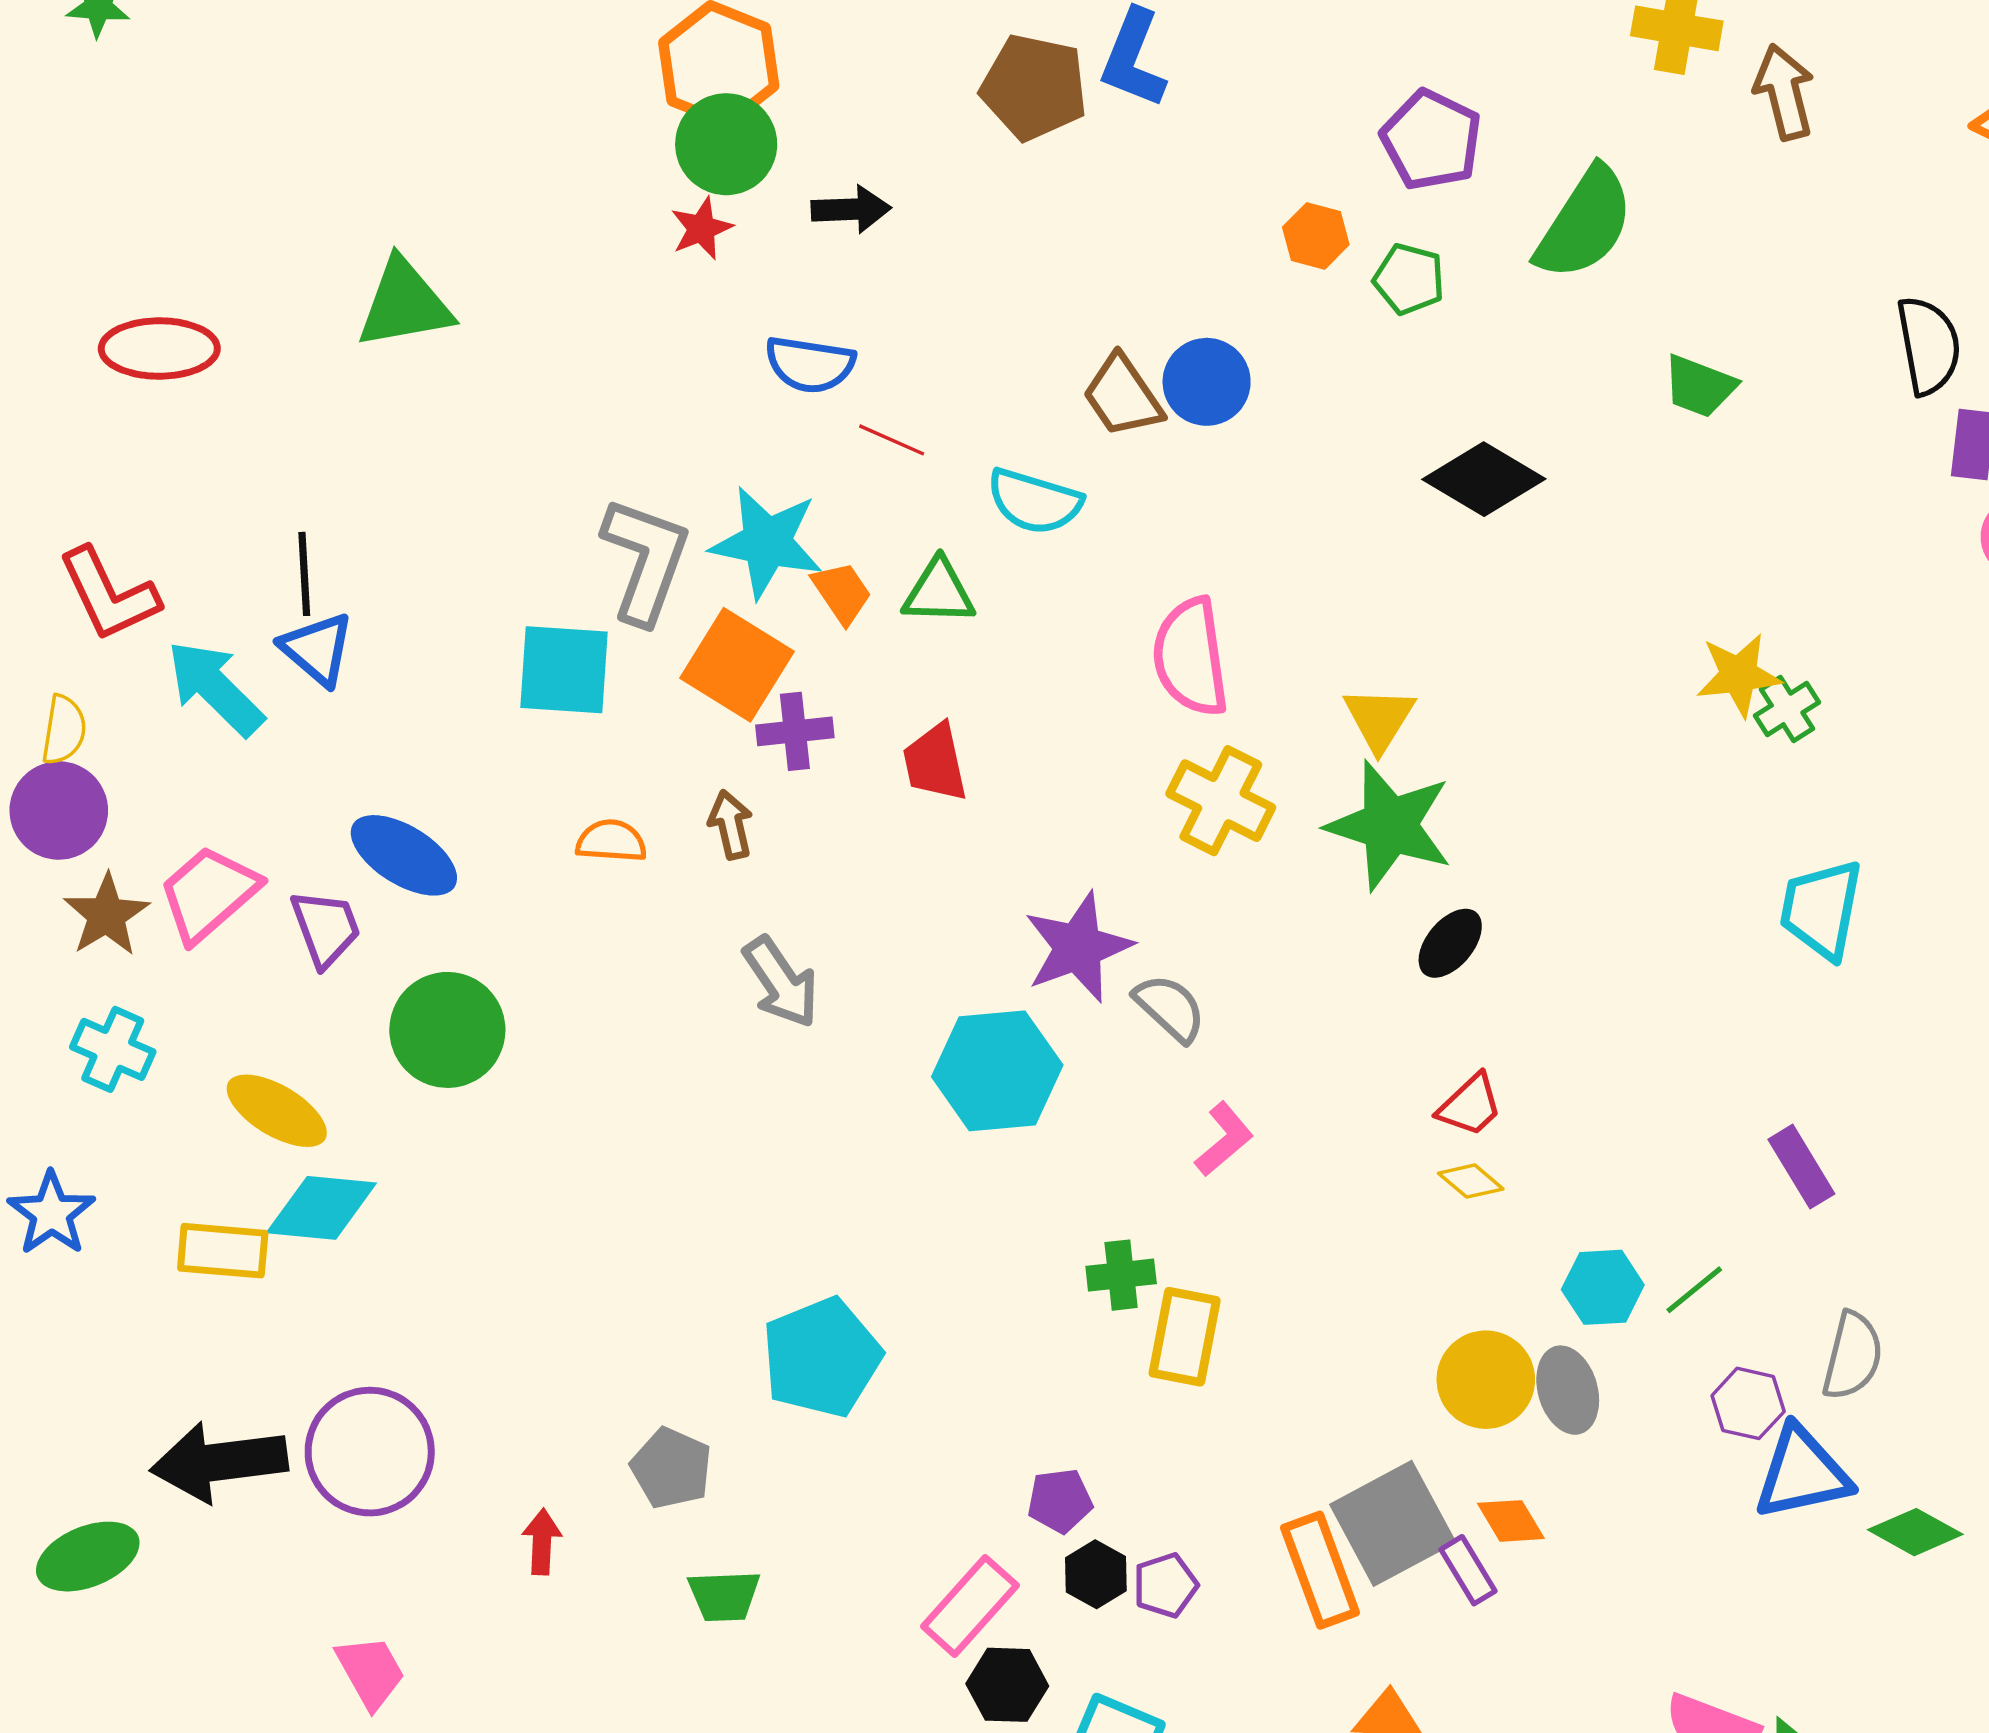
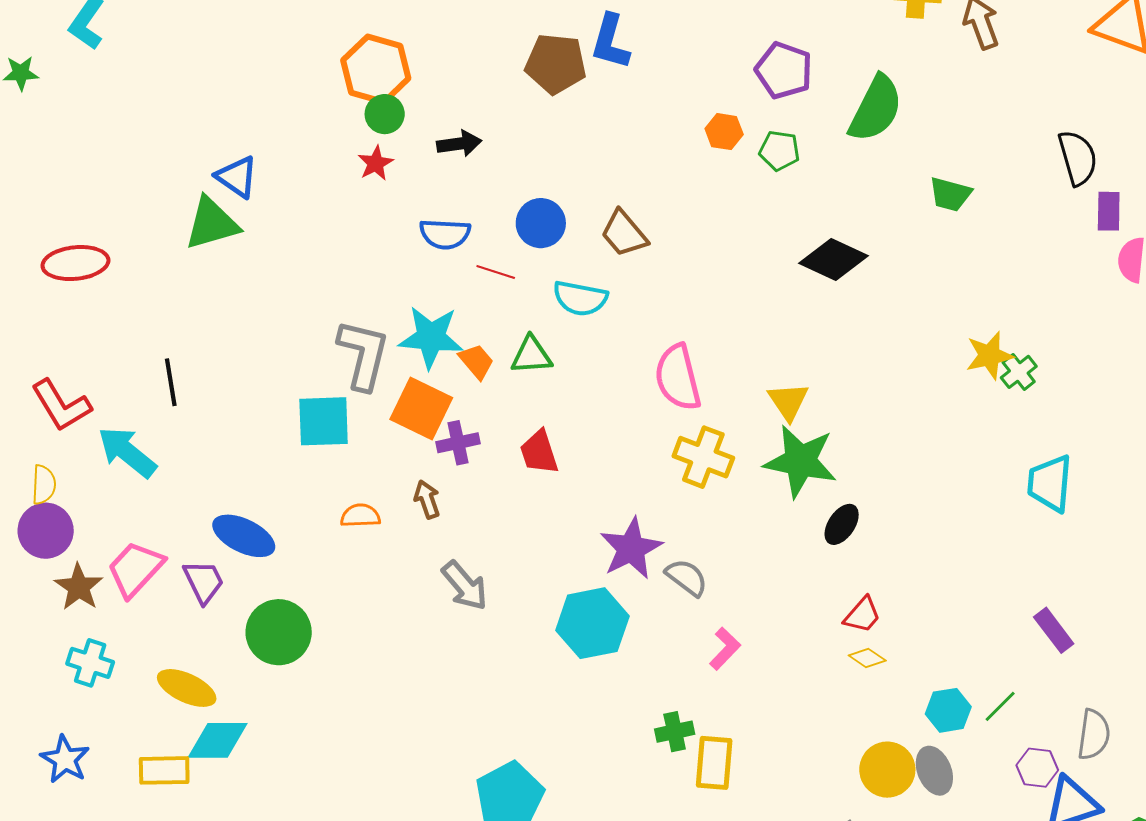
green circle: (726, 144) -> (385, 114), size x0.7
blue circle: (1207, 382) -> (541, 223), moved
blue triangle: (317, 649) -> (237, 177), moved

